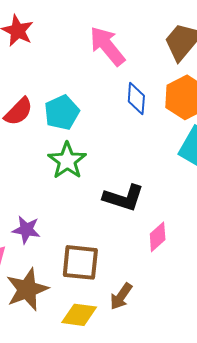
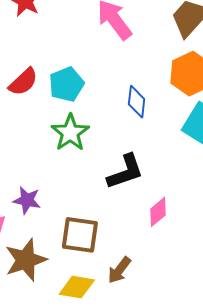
blue diamond: (136, 99) -> (137, 102), moved
black L-shape: (124, 198) -> (125, 172), turned -39

